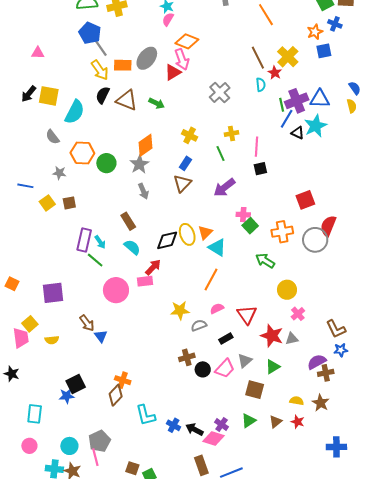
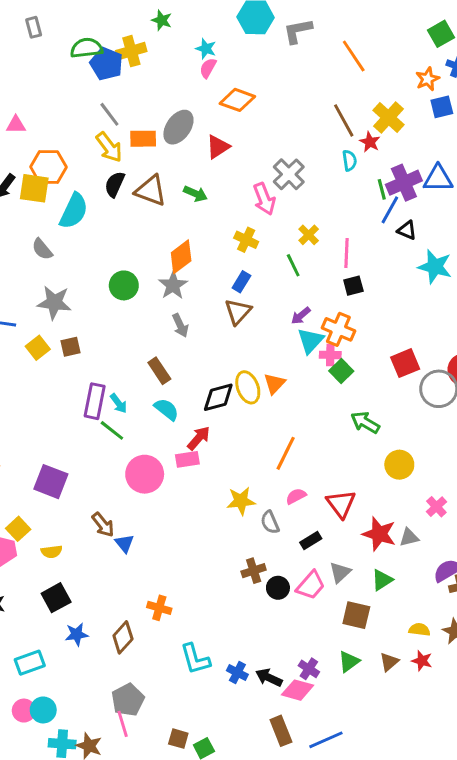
blue pentagon: (90, 33) -> (106, 64), moved
pink arrow: (182, 59) -> (264, 199), moved
cyan star: (316, 126) -> (435, 267), moved, turned -30
yellow cross: (232, 134) -> (309, 235), turned -32
orange hexagon: (82, 153) -> (48, 167), moved
gray star: (59, 173) -> (54, 303), size x1.6
purple arrow: (224, 188) -> (301, 316), size x0.6
red square: (305, 200) -> (405, 363), moved
orange cross: (282, 232) -> (338, 329), moved, turned 35
cyan triangle: (217, 247) -> (310, 341), moved, turned 42
purple square: (53, 293) -> (51, 482), turned 30
pink cross: (298, 314) -> (436, 507), moved
gray semicircle: (199, 325) -> (270, 522), turned -91
black square: (76, 384) -> (56, 598), moved
brown diamond: (116, 395) -> (123, 637), moved
cyan rectangle: (35, 414) -> (30, 663), turned 66
cyan circle: (69, 446) -> (43, 710), moved

